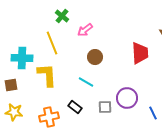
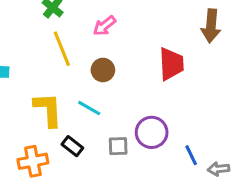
pink arrow: (85, 30) -> (104, 26), moved
yellow line: (52, 43) -> (62, 49), moved
yellow L-shape: (47, 75) -> (48, 110), moved

